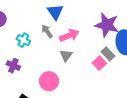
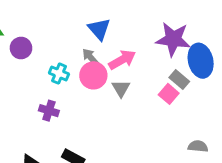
pink circle: (49, 81) -> (93, 75), moved

